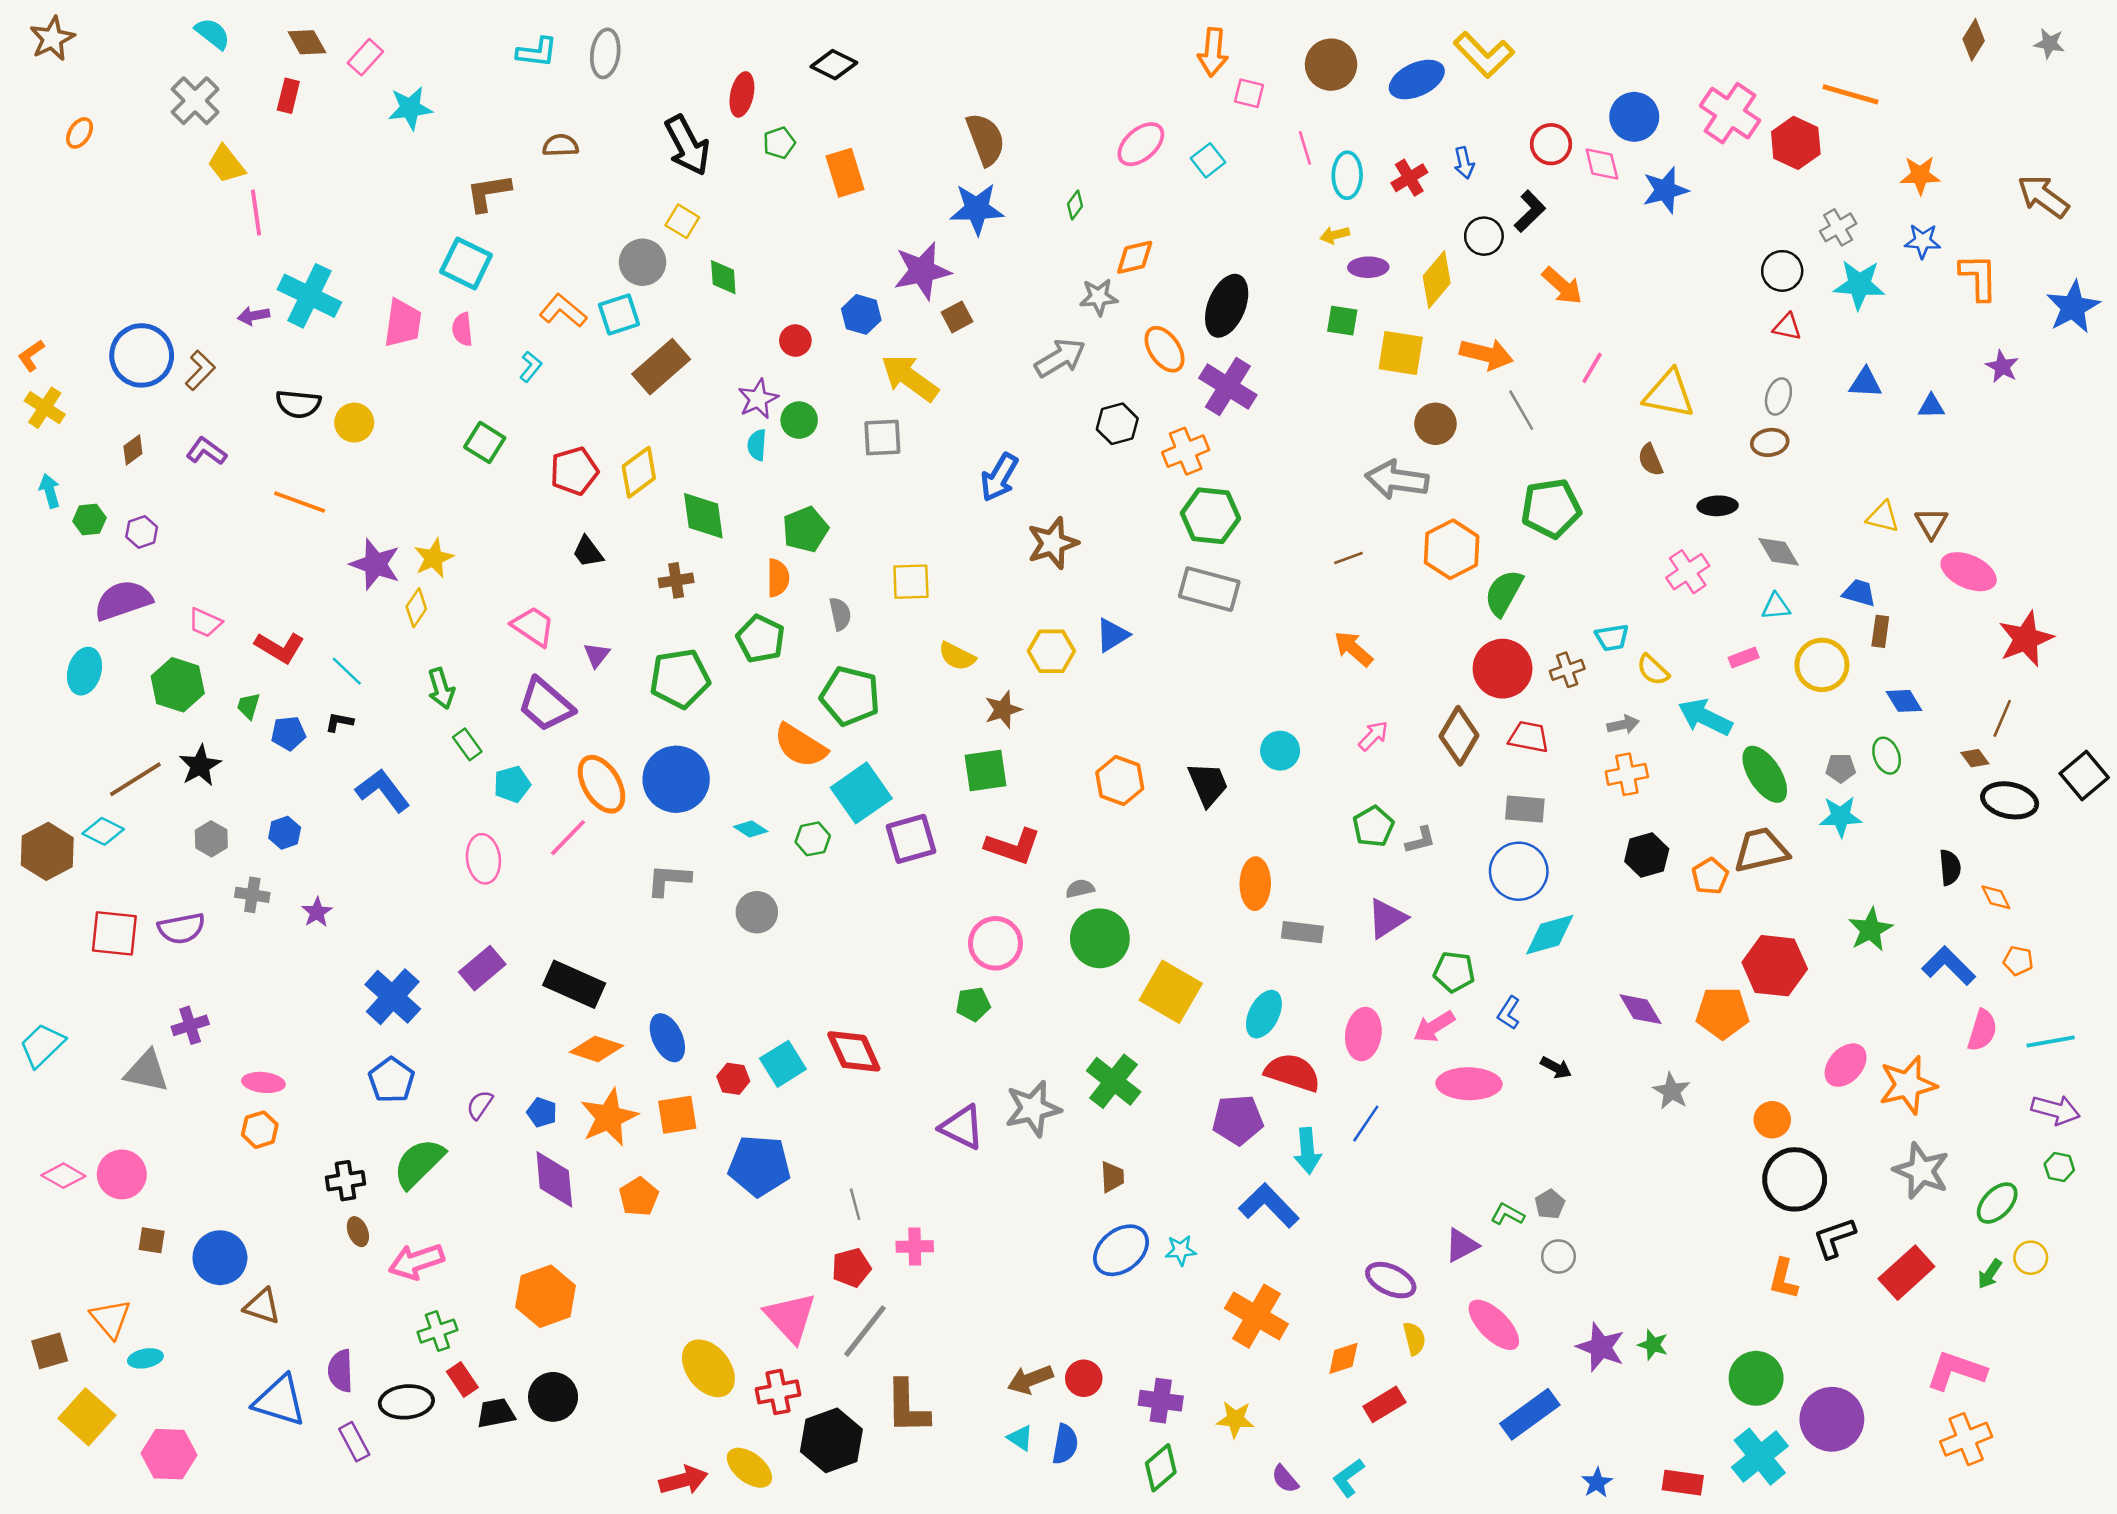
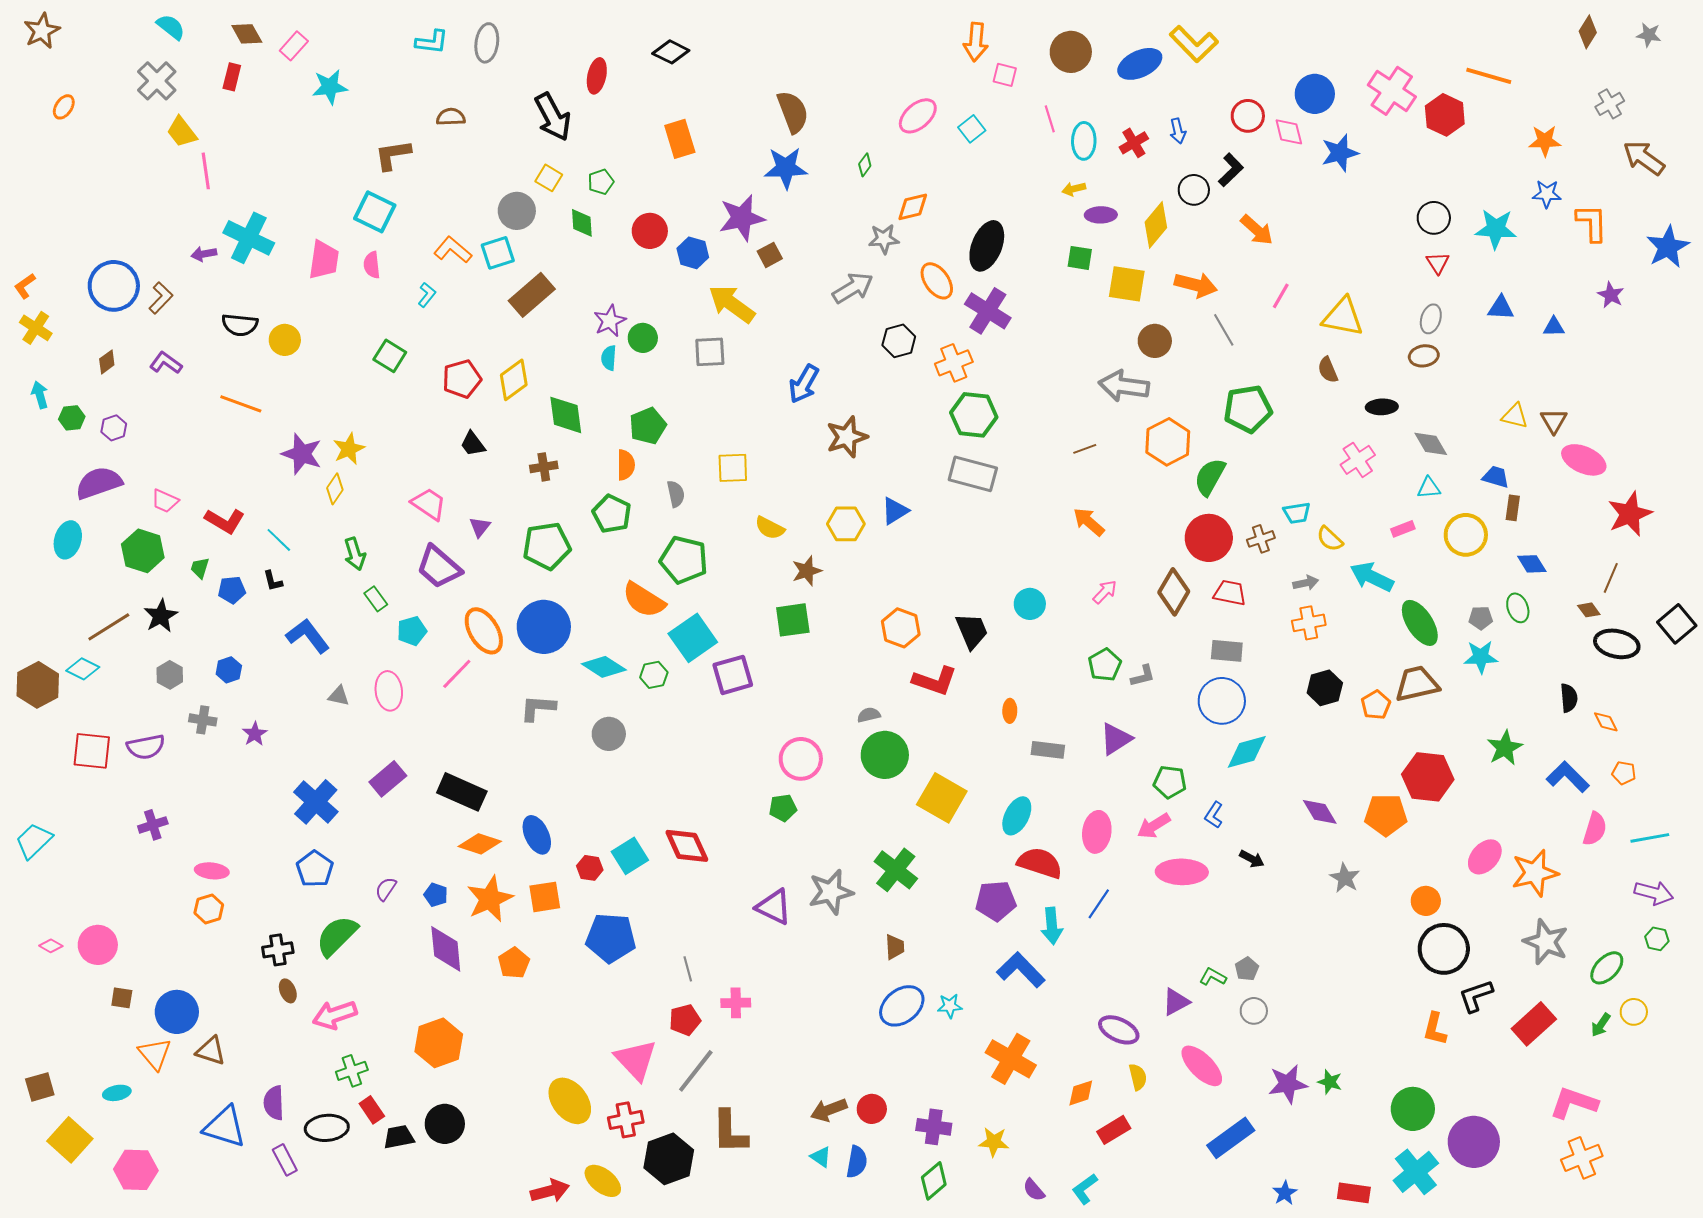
green pentagon: (779, 143) -> (601, 182), moved
gray cross: (1838, 227) -> (1610, 104), moved
red triangle: (1787, 327) -> (1438, 263), turned 45
red circle: (795, 341) -> (650, 231), moved, size x1.4
black L-shape: (339, 722) -> (273, 581), turned -115
cyan diamond: (751, 829) -> (604, 667), size x1.6
red L-shape: (1013, 846) -> (935, 681), moved
orange ellipse: (1255, 884) -> (1010, 711), size x0.6
gray triangle: (147, 1071) -> (339, 696), moved, size x0.6
pink diamond: (63, 1176) -> (51, 946), size x0.7
orange triangle: (111, 1319) -> (155, 1054), moved
purple star: (1601, 1347) -> (1288, 1084), turned -30

